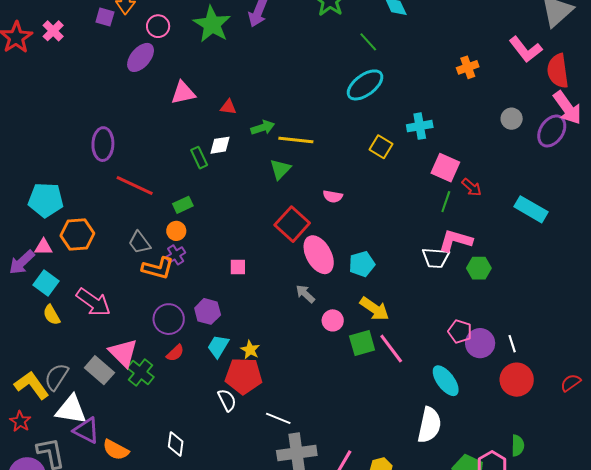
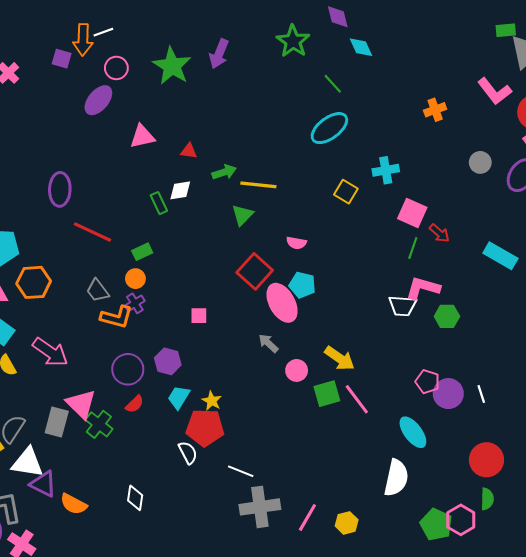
cyan pentagon: (362, 264) -> (302, 285), moved, turned 30
gray rectangle: (99, 370) -> (57, 422), turned 64
red circle: (517, 380) -> (486, 460), moved

